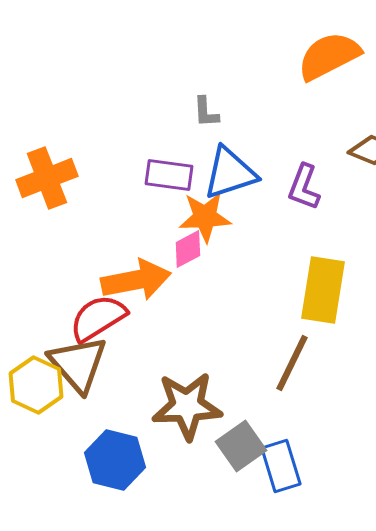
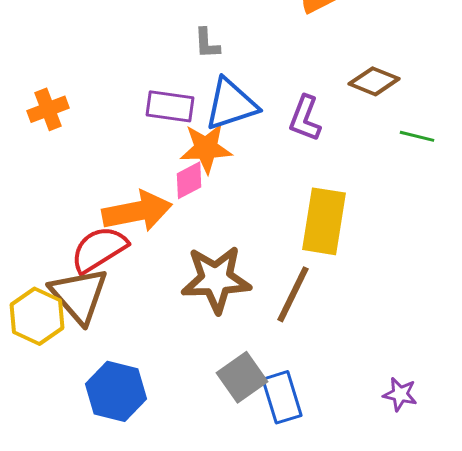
orange cross: (47, 178) -> (48, 109), size x0.7
brown star: (187, 406) -> (216, 279), moved

